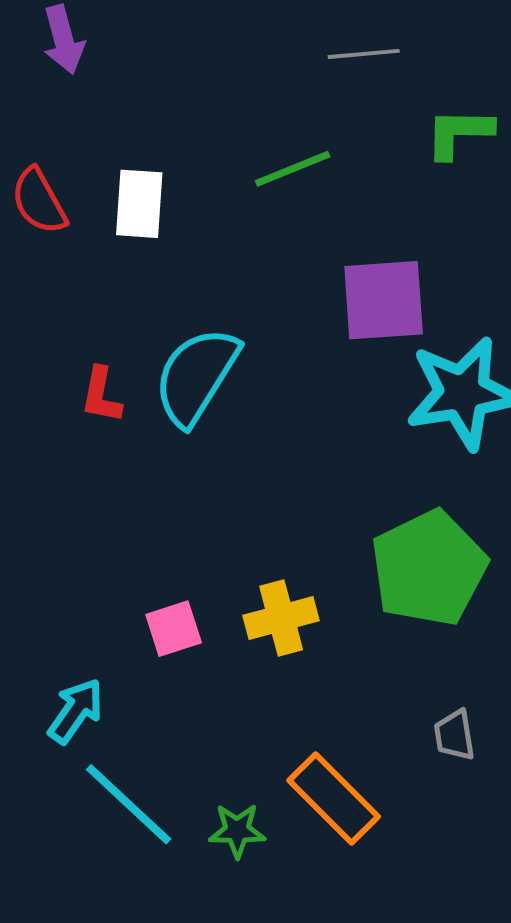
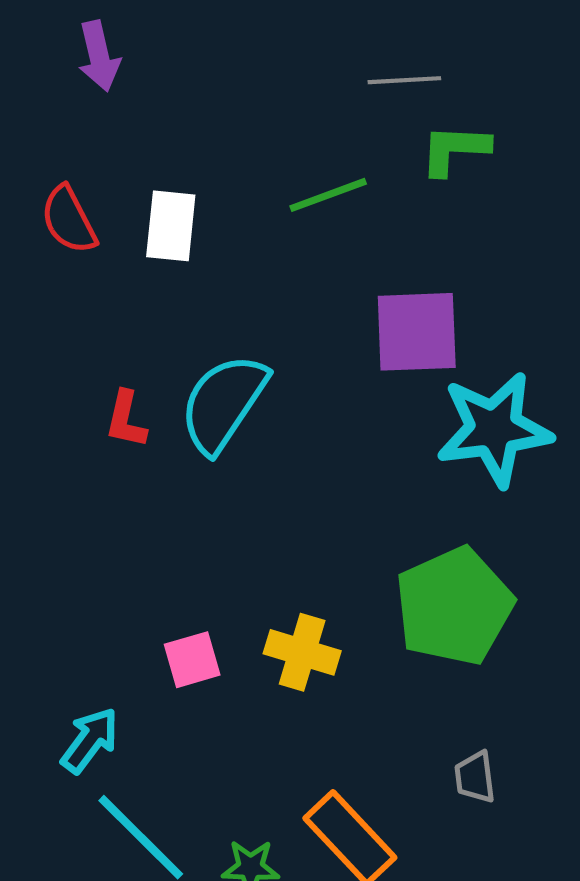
green L-shape: (459, 133) -> (455, 150), moved
yellow cross: (281, 618) -> (302, 652), turned 30

